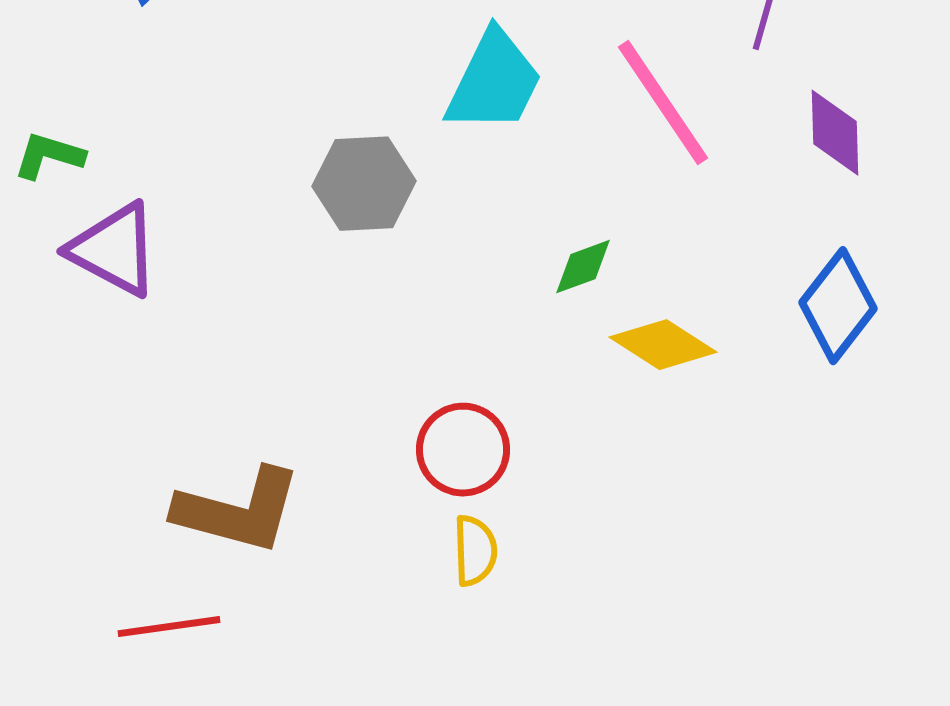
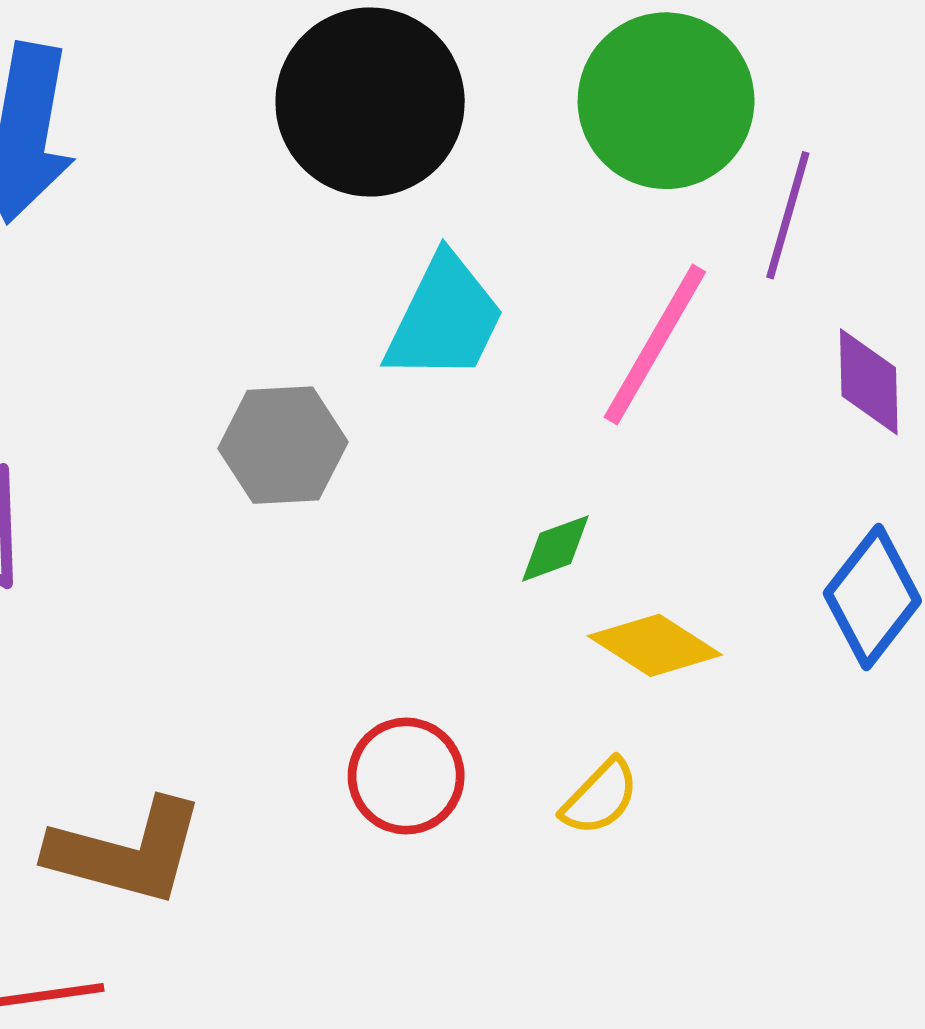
pink line: (663, 103) -> (655, 344), turned 64
yellow semicircle: (475, 551) -> (600, 797), moved, turned 46

